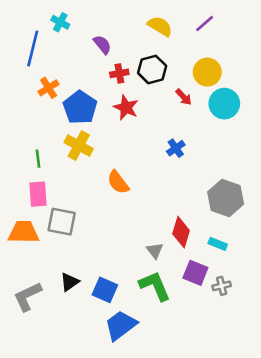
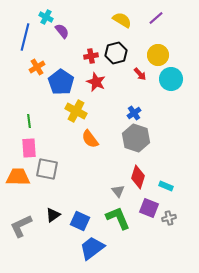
purple semicircle: (102, 45) -> (62, 31), moved
yellow cross: (79, 146) -> (76, 111), moved
gray hexagon: (226, 198) -> (136, 138), moved

